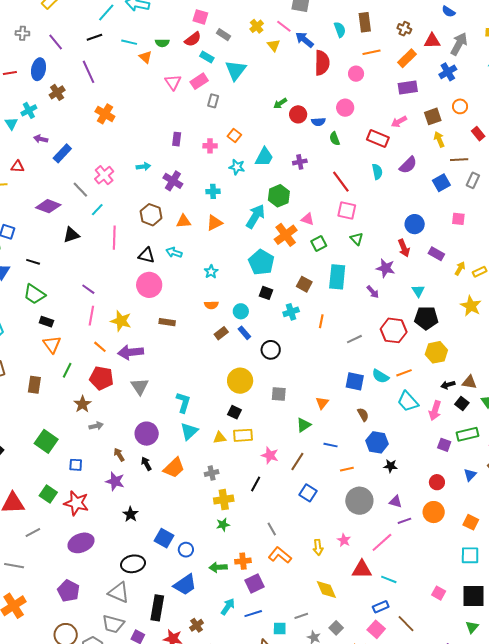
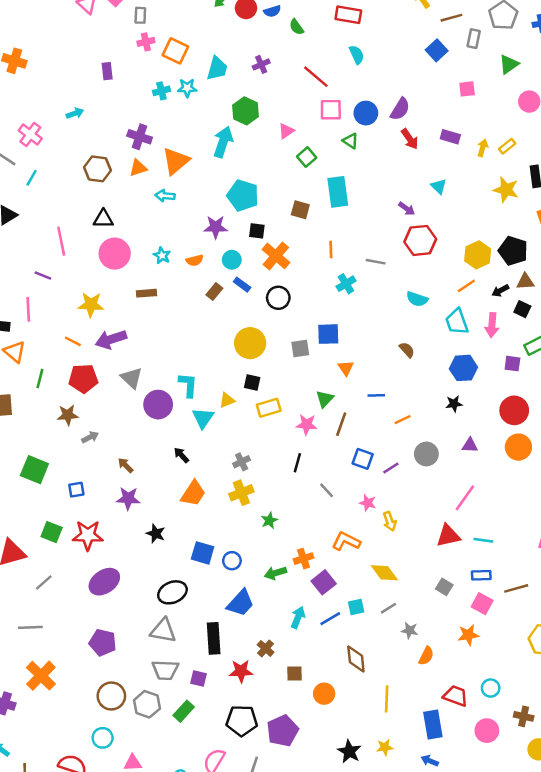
orange square: (234, 135) -> (175, 51), size x1.5
pink cross: (210, 146) -> (146, 42), moved
purple semicircle: (408, 165) -> (400, 109), moved
purple cross: (173, 181) -> (140, 137), moved
cyan cross: (213, 191) -> (161, 91), moved
pink triangle: (307, 219) -> (286, 131), turned -40
orange triangle: (215, 223) -> (176, 161), size x1.4
blue circle: (415, 224) -> (366, 113), moved
orange cross: (286, 235) -> (276, 256), moved
pink line: (114, 238) -> (61, 241), moved
cyan arrow: (174, 252) -> (165, 196), moved
purple star: (386, 268) -> (216, 227), moved
cyan star: (211, 272) -> (162, 256), moved
purple arrow: (373, 292) -> (407, 209), moved
cyan cross: (291, 312) -> (346, 284), moved
pink line: (91, 316) -> (28, 309), moved
black pentagon: (426, 318) -> (513, 251), moved, turned 30
gray line: (354, 339) -> (376, 262), turned 49
orange line: (404, 373) -> (466, 286), moved
blue square: (355, 381) -> (328, 334), moved
cyan trapezoid: (408, 401) -> (457, 322), turned 35
orange triangle: (322, 403) -> (346, 368), moved
brown star: (82, 404) -> (68, 415), turned -30
green triangle: (304, 425) -> (325, 399), moved
purple circle: (147, 434) -> (158, 405), moved
yellow triangle: (220, 438) -> (227, 400), moved
blue hexagon: (377, 442) -> (463, 368), moved
black arrow: (146, 464) -> (181, 455), moved
orange trapezoid: (174, 468) -> (193, 493), moved
red circle: (437, 482) -> (514, 410), size x1.5
yellow cross: (224, 500) -> (241, 493), moved
gray circle: (359, 501) -> (426, 454), size x0.7
purple line: (404, 521) -> (391, 468), moved
gray line: (272, 529) -> (327, 490), moved
pink star: (344, 540) -> (368, 503), moved
yellow diamond: (326, 590) -> (384, 573), moved
blue rectangle: (381, 607) -> (481, 575), turned 35
brown line: (406, 624) -> (516, 588), turned -48
gray square: (336, 628) -> (444, 587), moved
cyan square: (280, 629) -> (356, 607), moved

